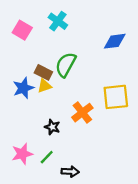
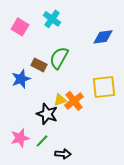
yellow triangle: (44, 86) -> (60, 100), moved
black star: (52, 127) -> (47, 114), size x1.5

